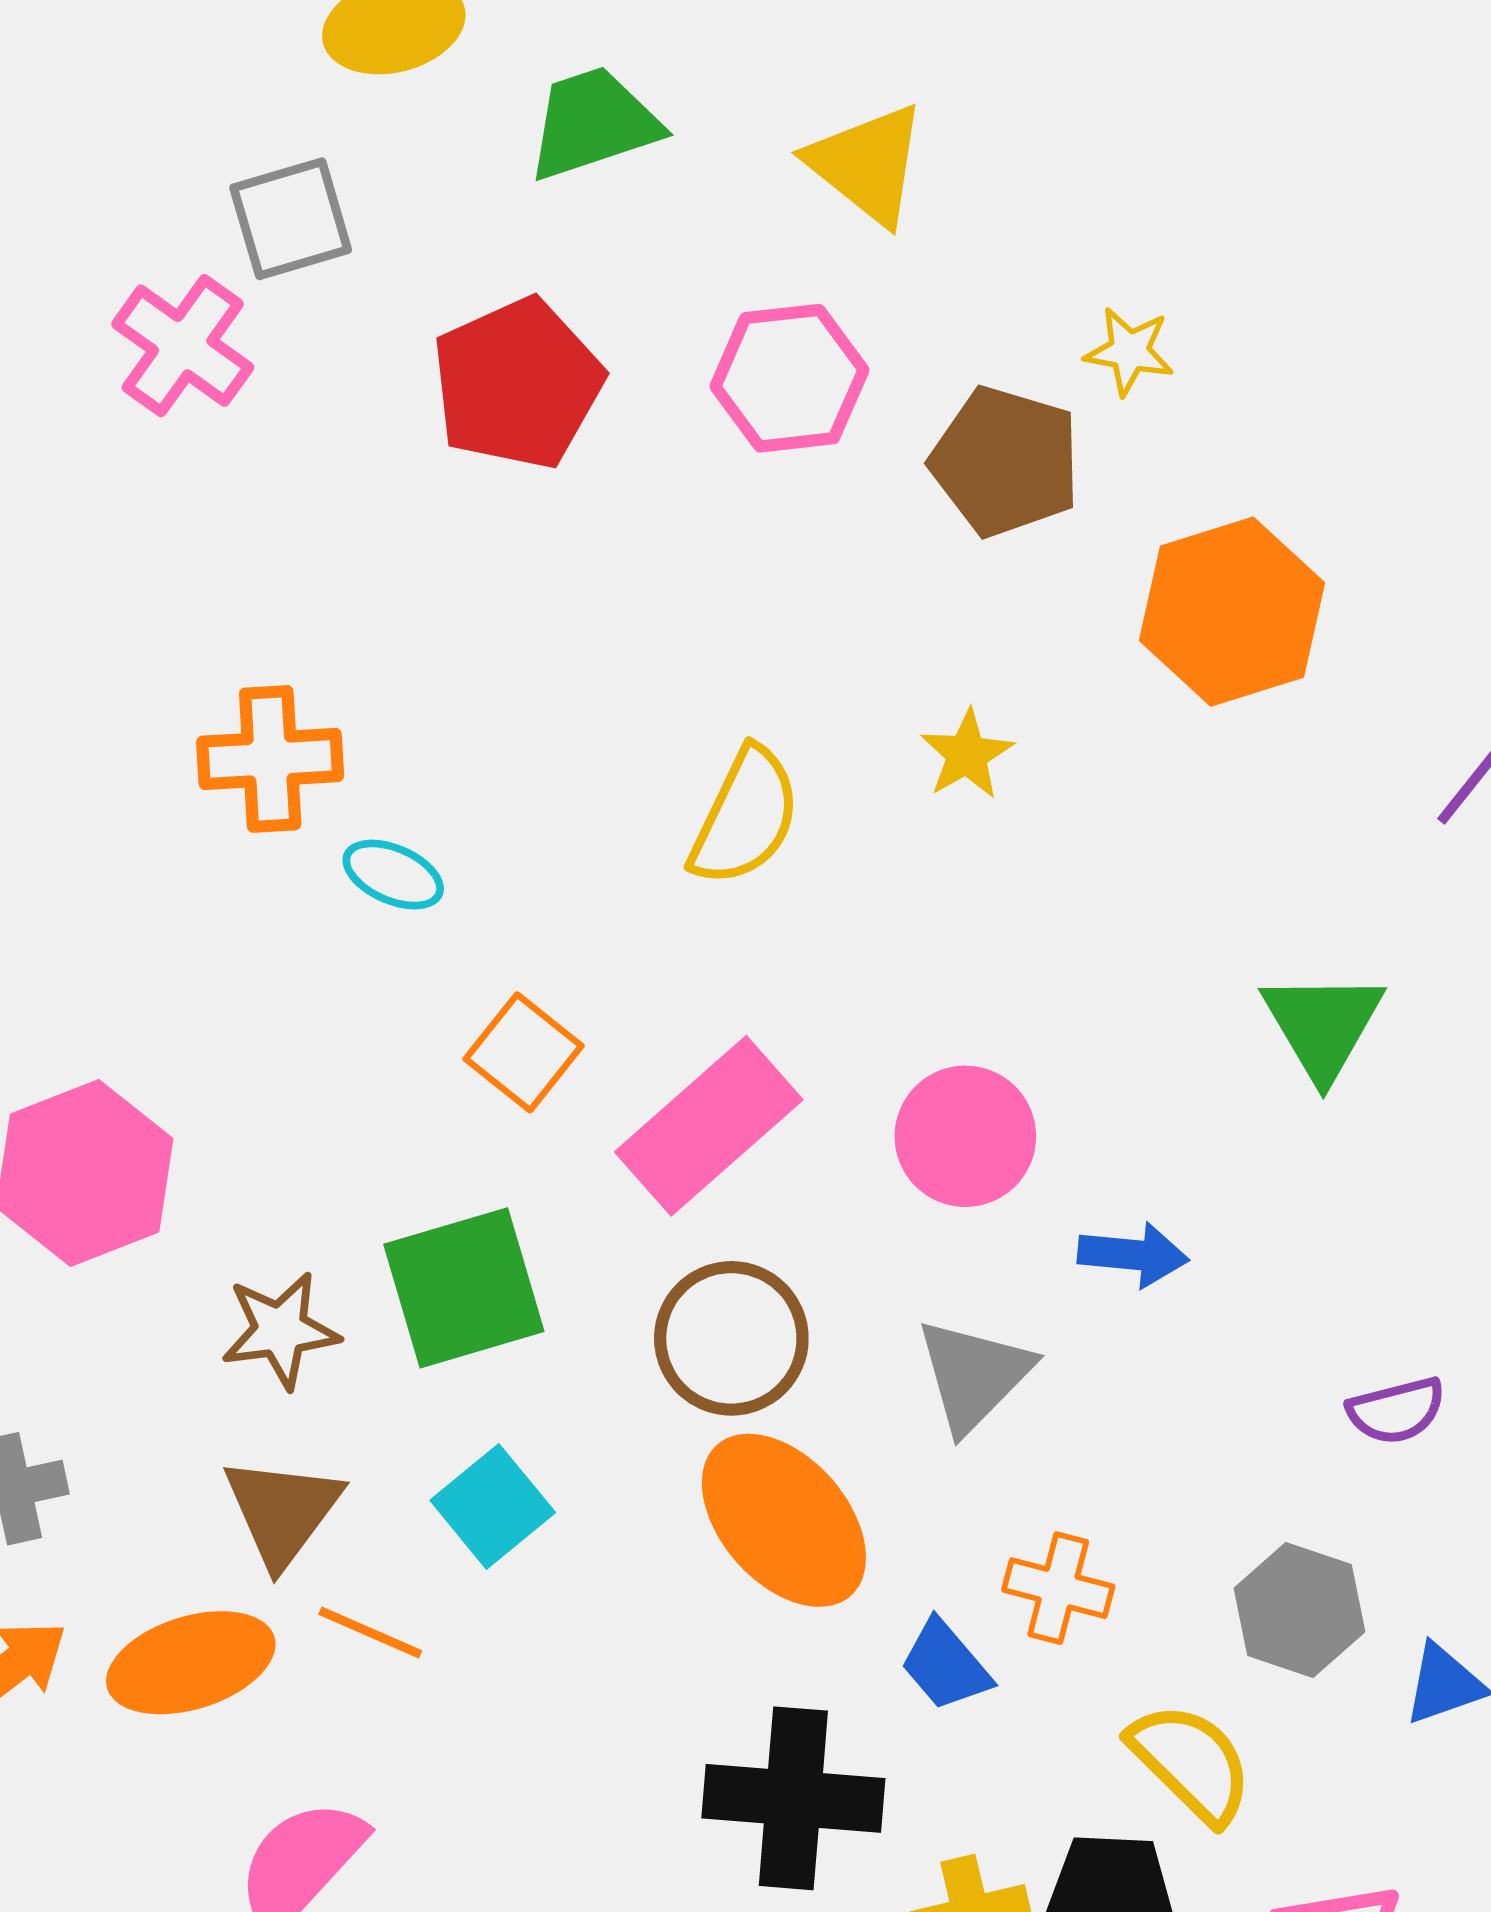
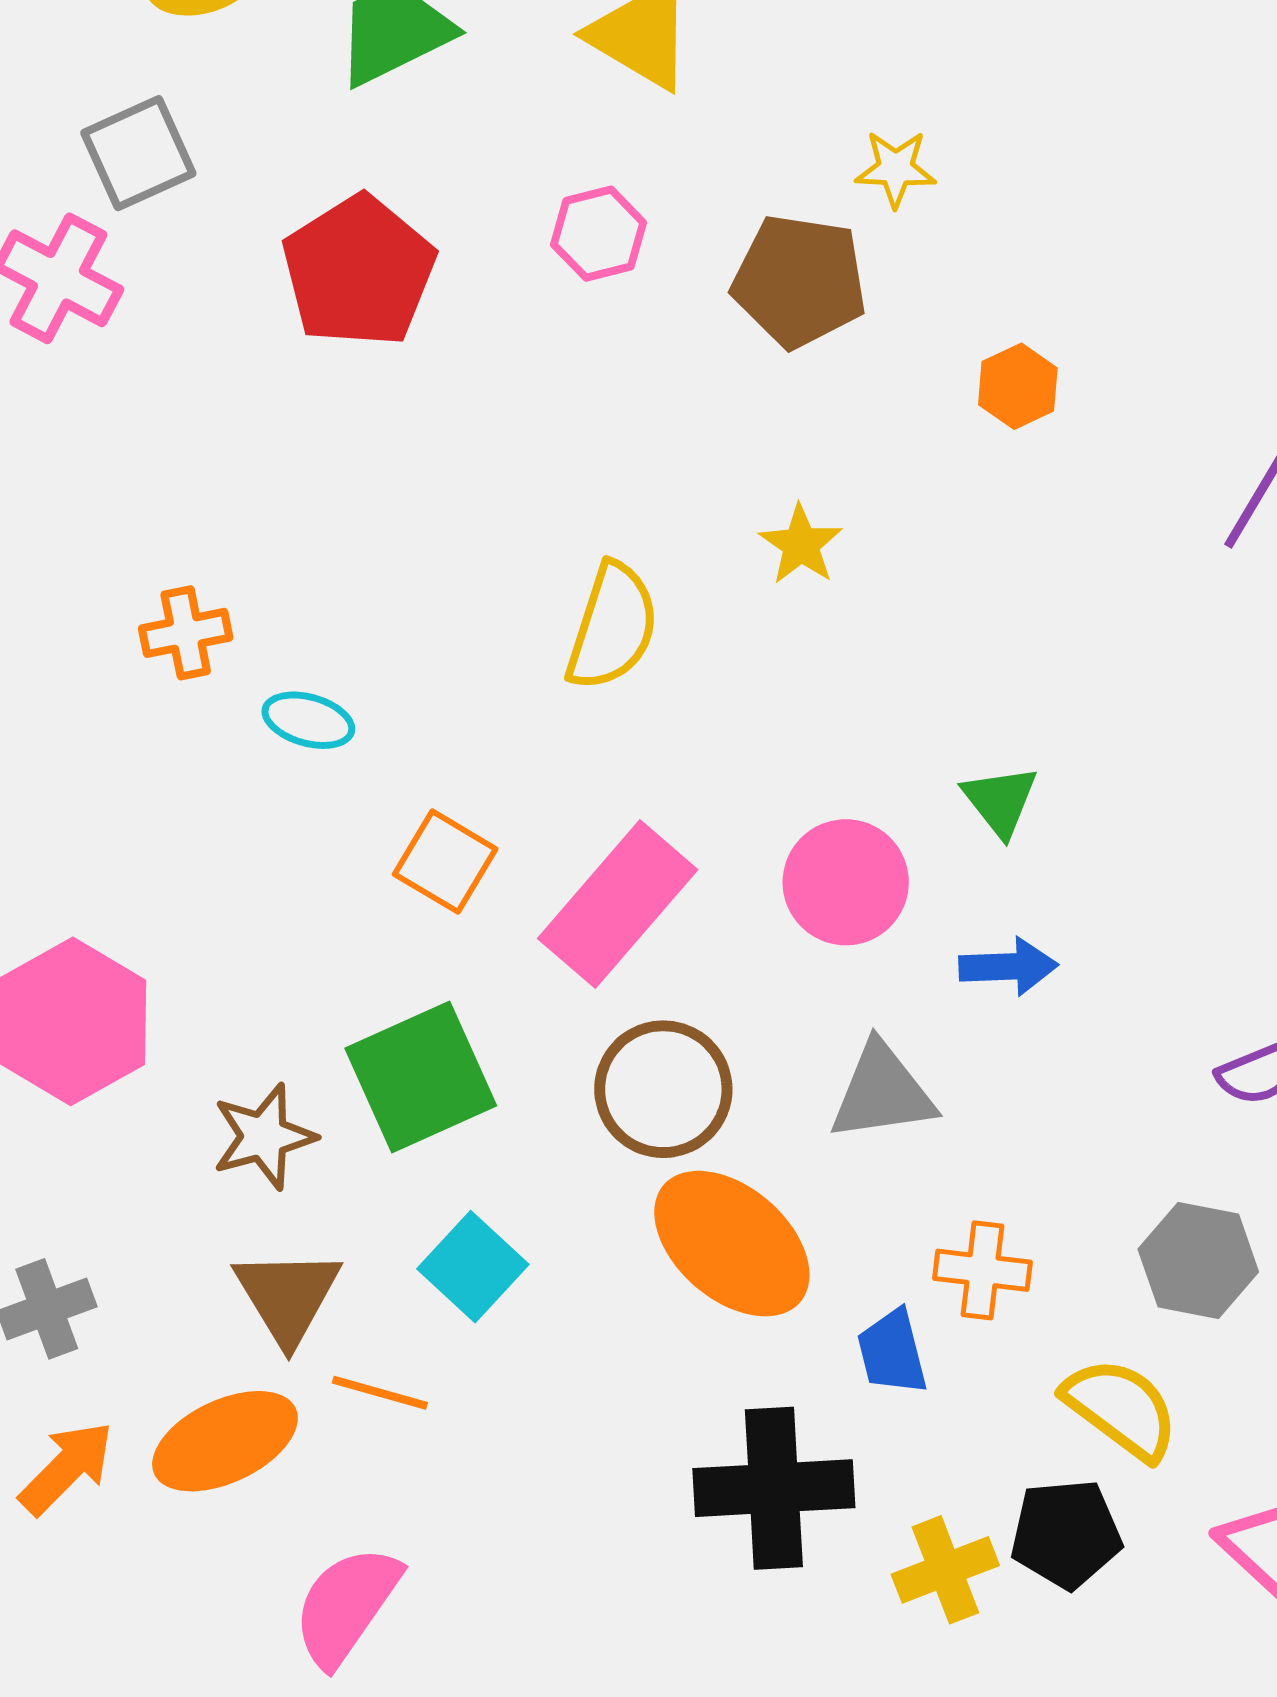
pink hexagon: (789, 378) -> (599, 234), size x0.7
orange hexagon: (1232, 612) -> (1018, 386), size x0.5
orange cross: (270, 759) -> (186, 633), size x0.7
green triangle: (1323, 1025) -> (1000, 801), moved, size x0.7
gray triangle: (974, 1375) -> (882, 1092), turned 45
blue trapezoid: (946, 1665) -> (892, 1352), turned 34

